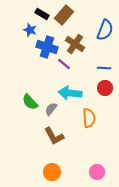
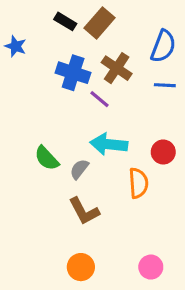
blue star: (30, 30) -> (16, 46), moved
blue line: (104, 68) -> (165, 85), moved
red circle: (105, 88) -> (163, 152), moved

